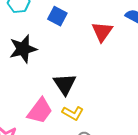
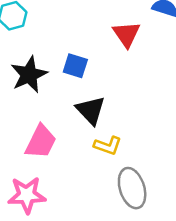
blue square: (57, 16) -> (75, 66), moved
pink trapezoid: (40, 111) -> (41, 142), moved

